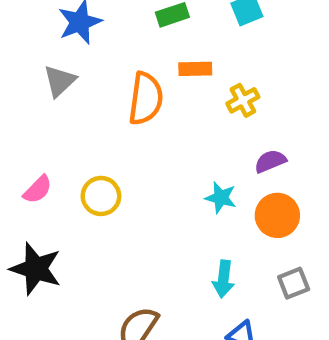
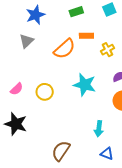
orange semicircle: (146, 99) -> (64, 49), turned 40
cyan star: (221, 198) -> (85, 85), moved, size x1.6

